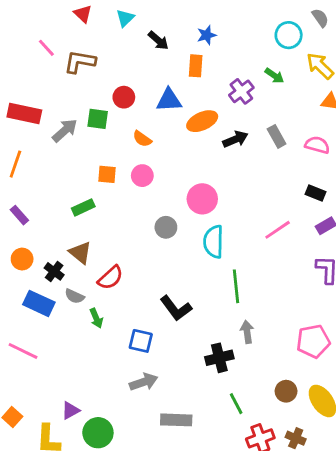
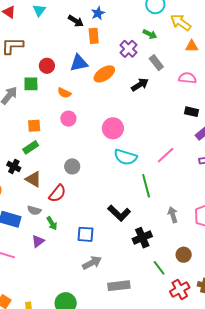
black arrow: (158, 40) -> (76, 21), moved
gray rectangle: (277, 136) -> (156, 63), moved
black arrow: (235, 139) -> (140, 85), moved
orange square: (107, 174) -> (34, 126), moved
gray circle: (166, 227) -> (72, 166), moved
pink line: (278, 230) -> (166, 155), moved
cyan semicircle: (213, 242) -> (125, 157), turned -65
black cross: (54, 271) -> (14, 166), moved
black L-shape: (176, 308) -> (119, 213), moved
gray arrow: (247, 332) -> (173, 215), moved
brown circle: (286, 391) -> (184, 255), moved
purple triangle: (70, 411) -> (38, 241), moved

